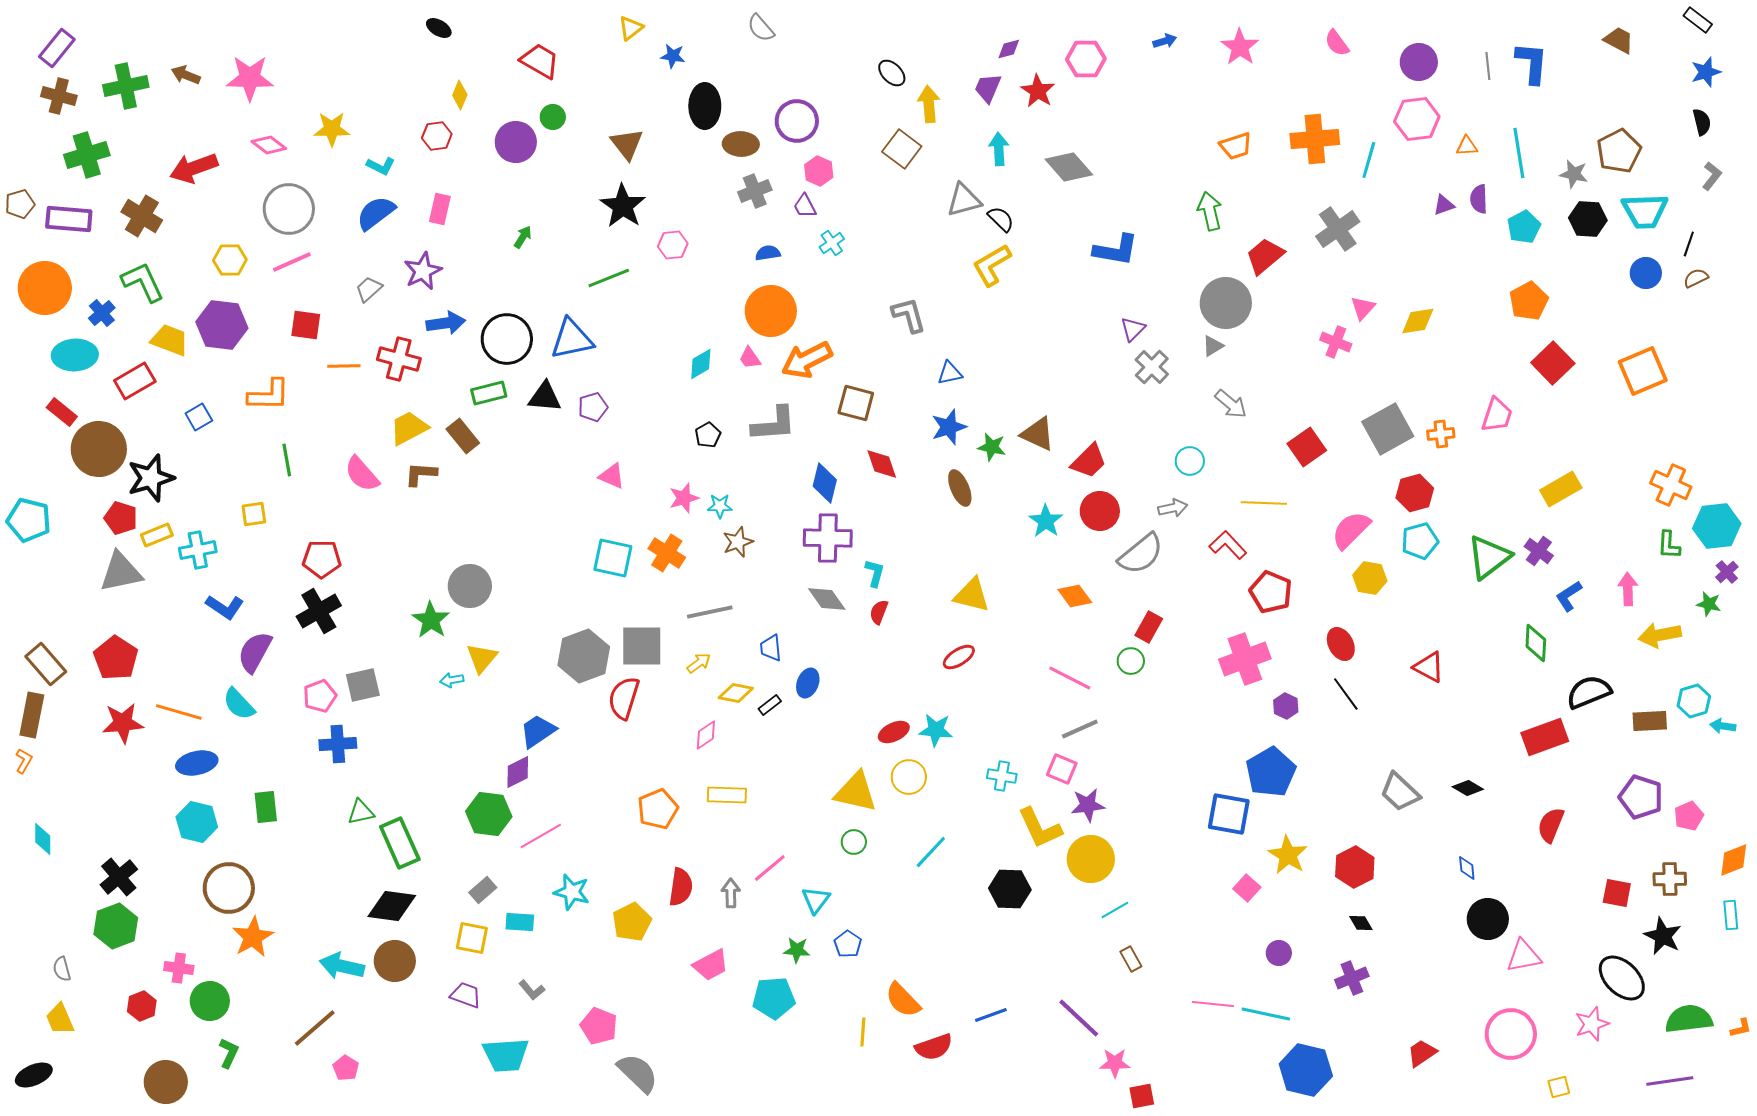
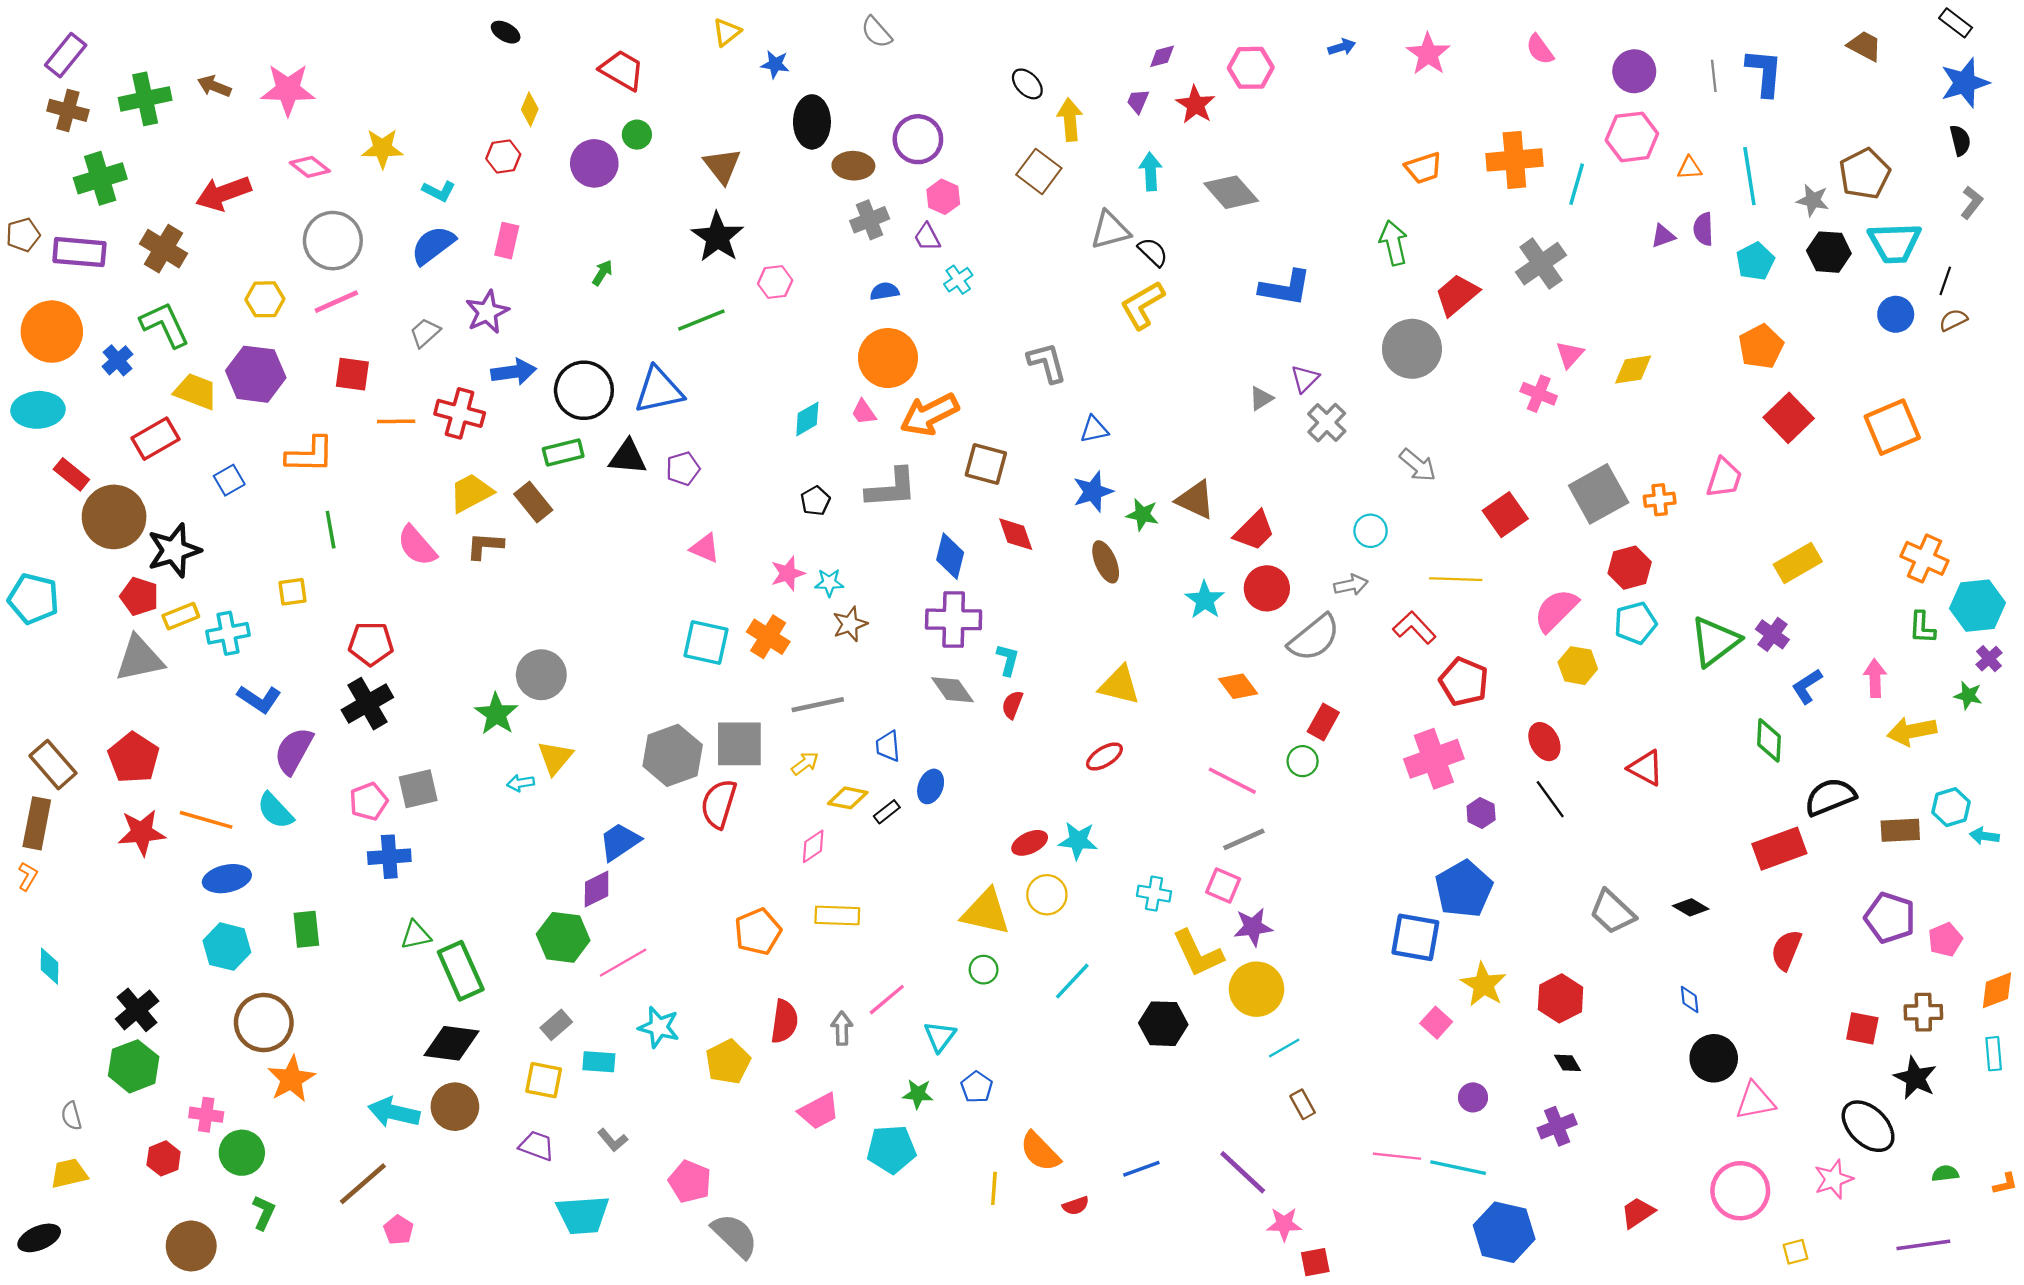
blue star: (1706, 72) -> (1965, 83), size x1.4
purple trapezoid: (988, 88) -> (1138, 101), size x0.7
gray triangle: (1213, 346) -> (1261, 398), moved
cyan ellipse: (75, 355) -> (38, 410), moved
yellow trapezoid: (60, 1019) -> (69, 1173), turned 100
green semicircle: (1689, 1019) -> (1945, 1173), size x0.5
red semicircle: (934, 1047) -> (1076, 1206), size x0.6

